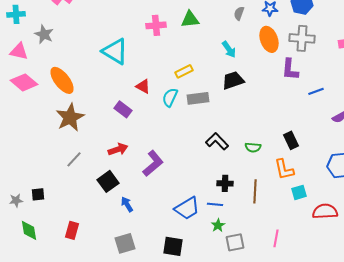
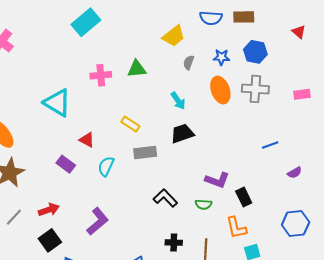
purple L-shape: (290, 69) -> (217, 180), moved, turned -75
yellow rectangle: (184, 71) -> (130, 124), turned 60
cyan semicircle: (170, 97) -> (106, 166), moved
red arrow: (118, 149) -> (49, 210), moved

